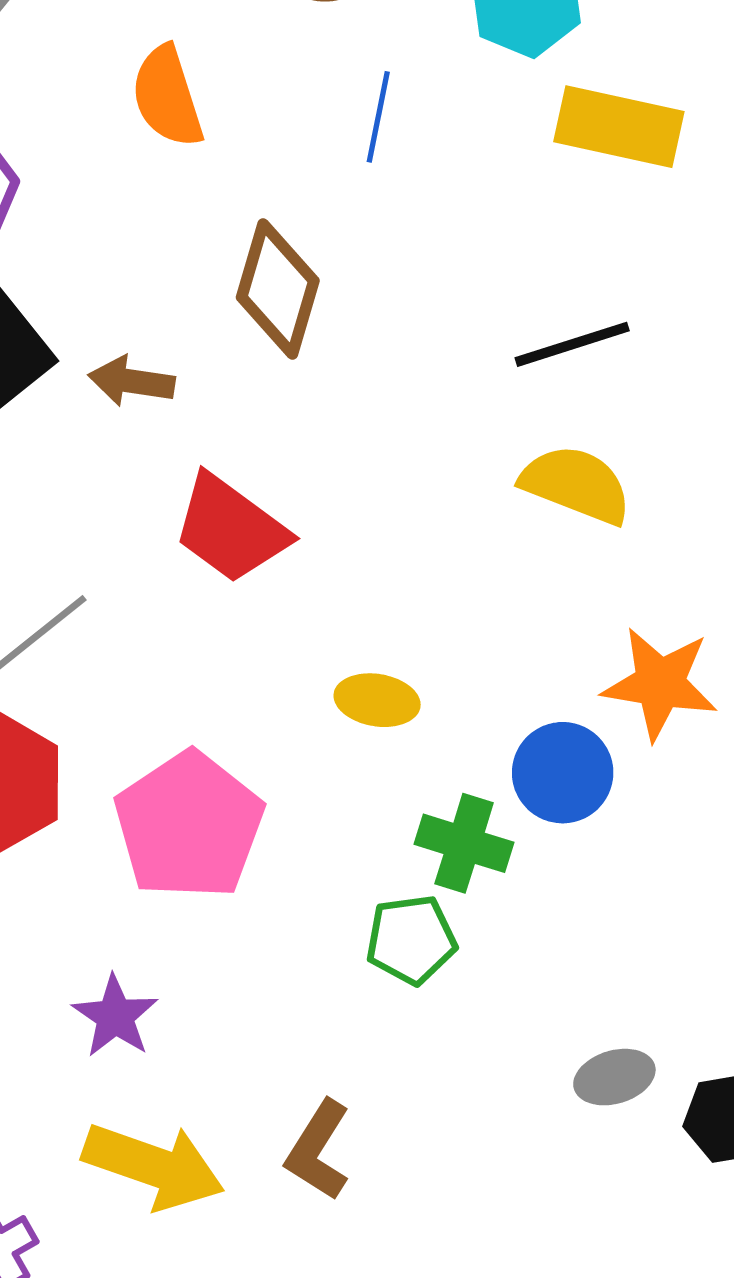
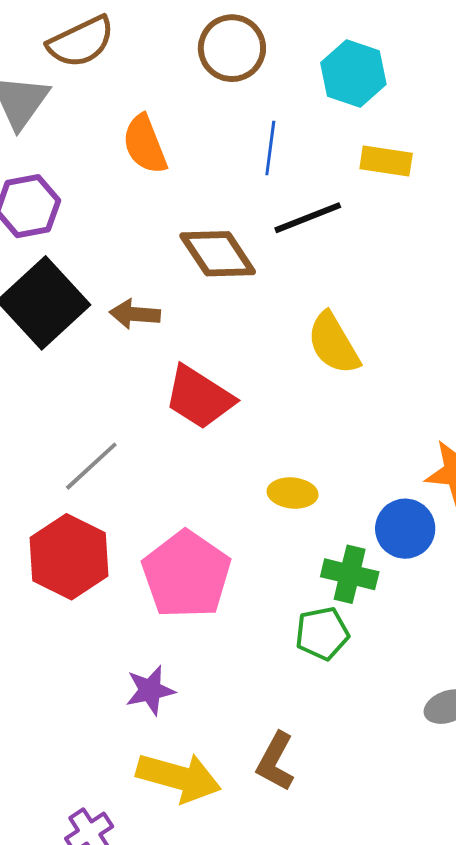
yellow rectangle: (619, 127) -> (386, 161), moved, size x0.7
brown diamond: (278, 289) -> (218, 254), turned -46
black line: (572, 344) -> (308, 218), moved
yellow semicircle: (576, 484) -> (333, 343), moved, turned -138
purple star: (115, 1016) -> (150, 690), turned 30

